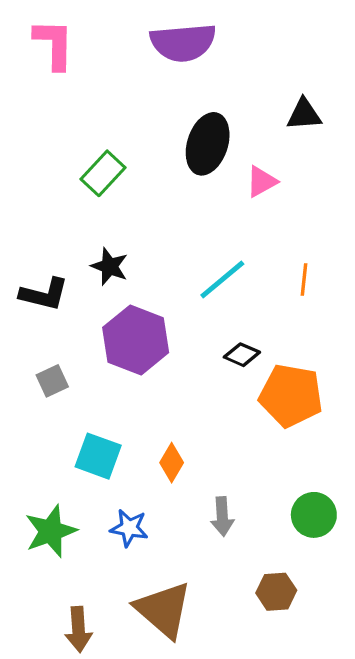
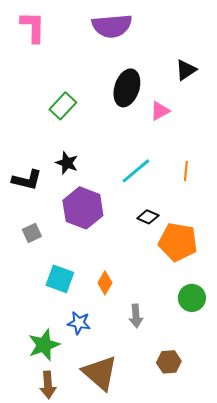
black triangle: (304, 114) -> (186, 70), turned -30
green circle: (314, 515) -> (192, 298), moved
green star: (51, 531) -> (44, 345), moved

